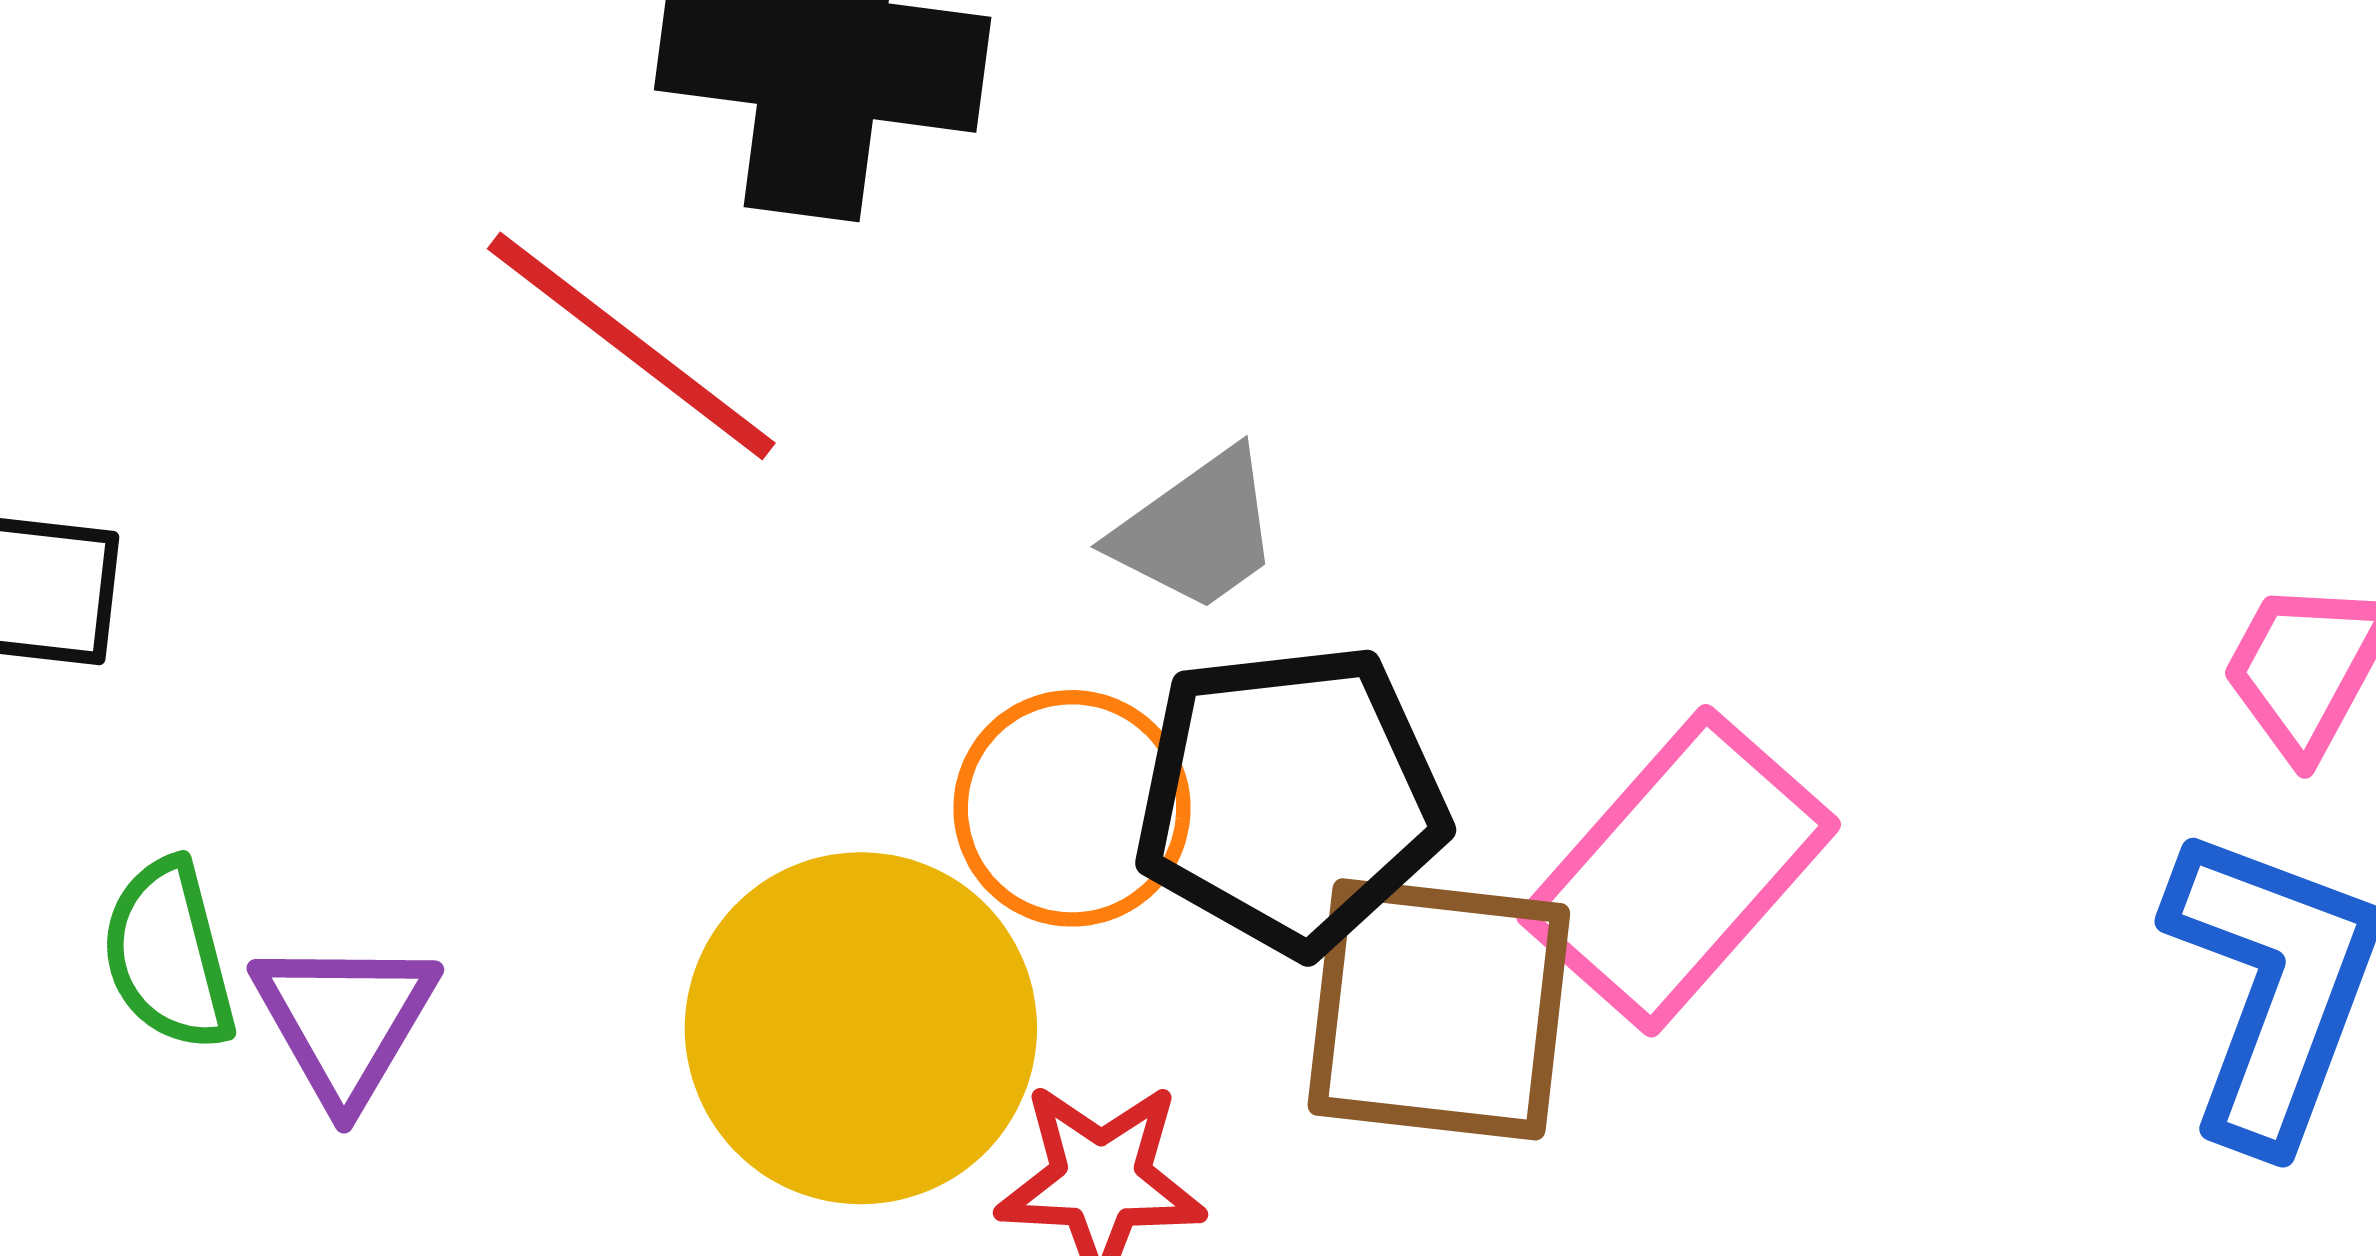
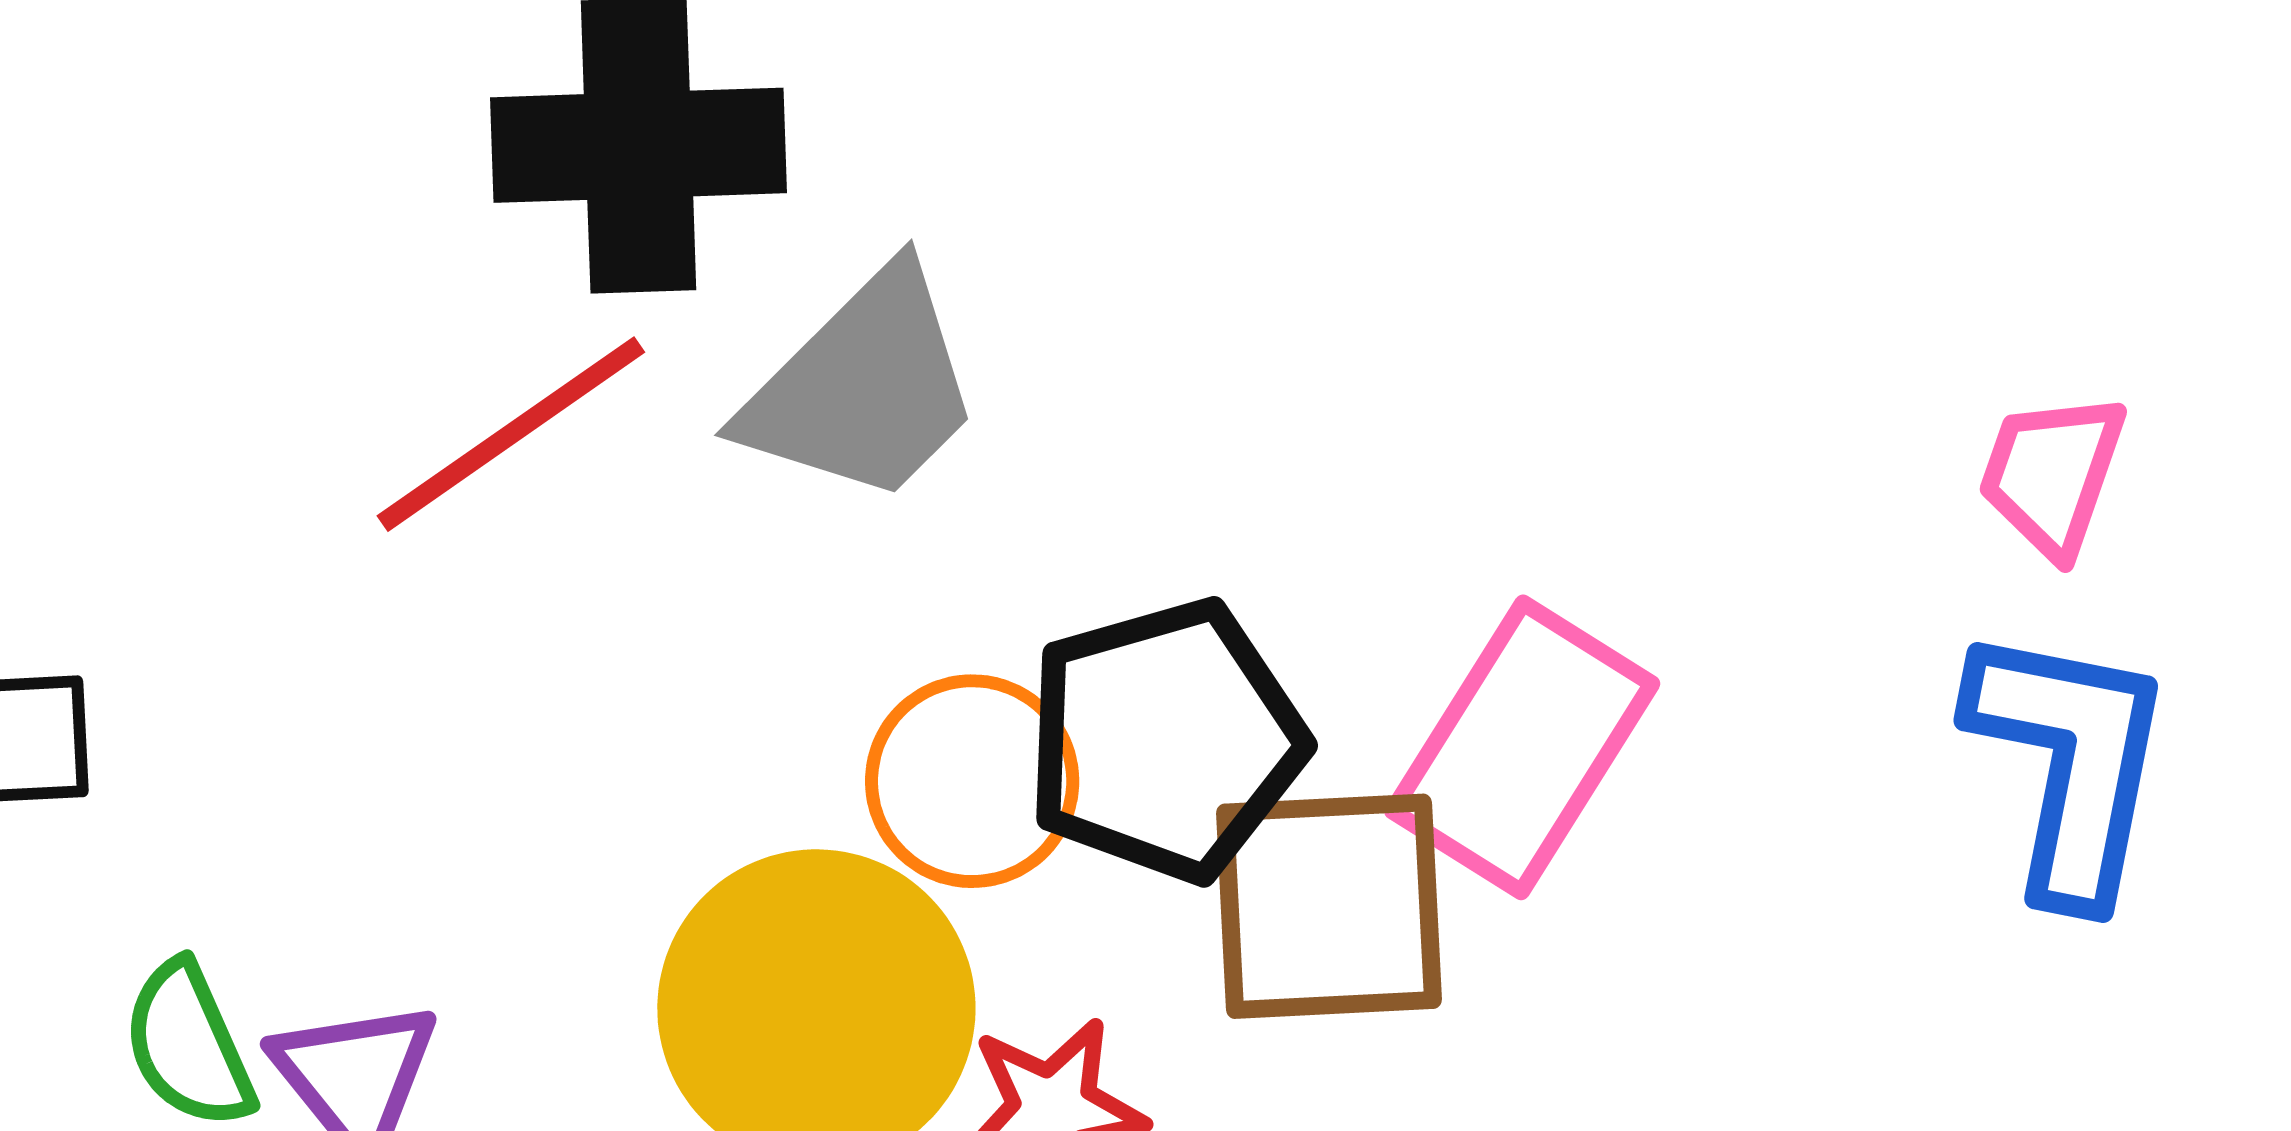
red line: (631, 346) -> (511, 434), turned -63
gray trapezoid: (1197, 531) -> (863, 387), moved, size x1.6

